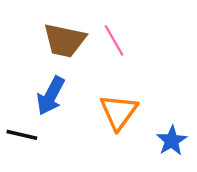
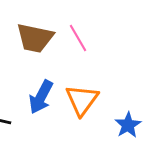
blue arrow: (51, 96) -> (41, 97), moved

